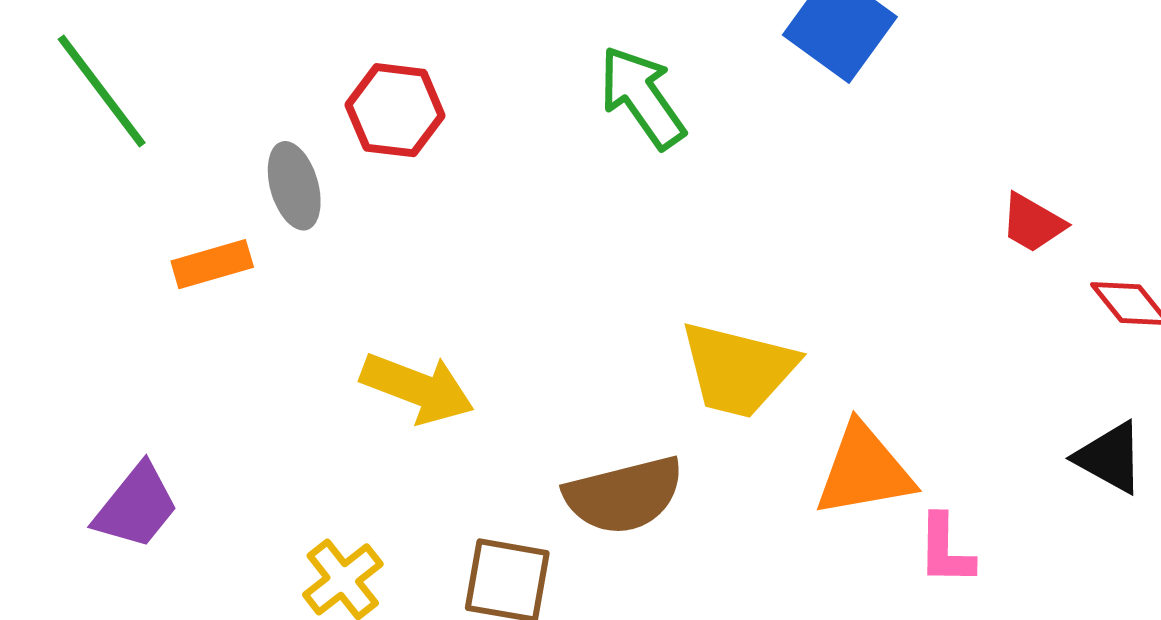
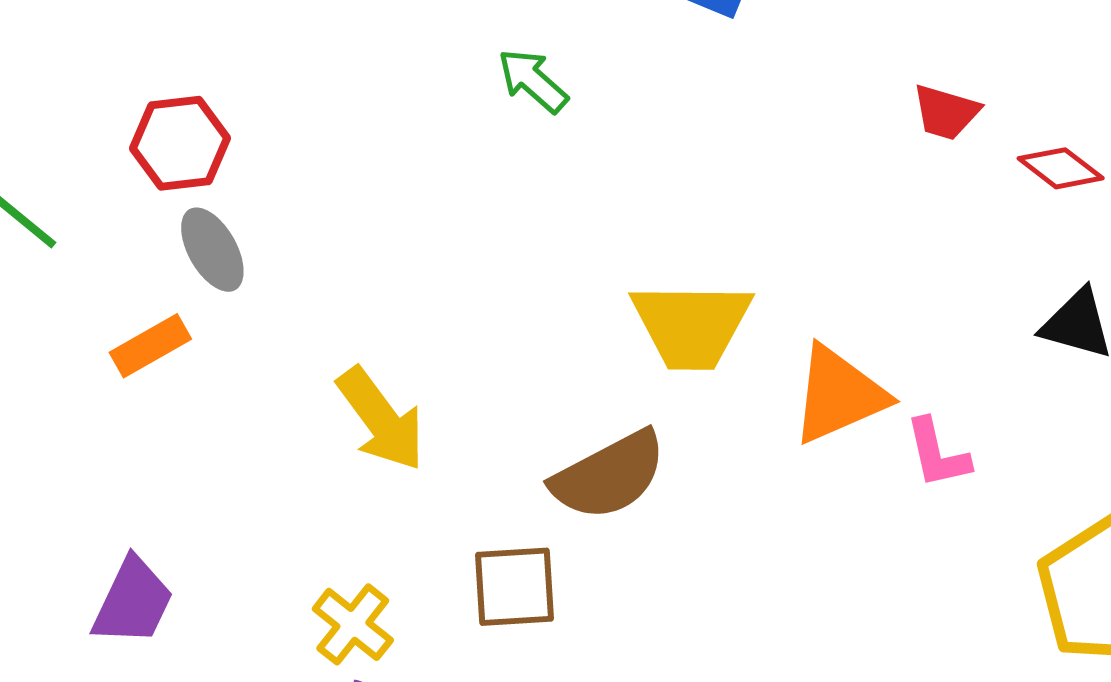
green arrow: (642, 97) -> (533, 81), size x0.7
red hexagon: (395, 110) -> (180, 143), moved
yellow arrow: (417, 388) -> (381, 419), turned 46

